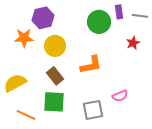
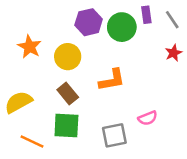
gray line: (140, 16) -> (172, 20), turned 49
purple hexagon: (43, 18) -> (89, 22), moved
orange star: (24, 38) -> (30, 47), turned 30
red star: (133, 43) -> (173, 53), moved

